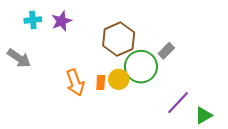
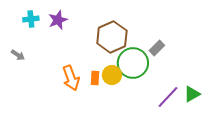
gray arrow: (19, 58) -> (18, 55), size x0.6
green triangle: (203, 115) -> (192, 94), moved

